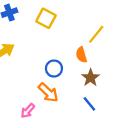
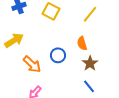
yellow line: (96, 34) -> (90, 14), moved
orange arrow: (48, 92) -> (32, 64), moved

